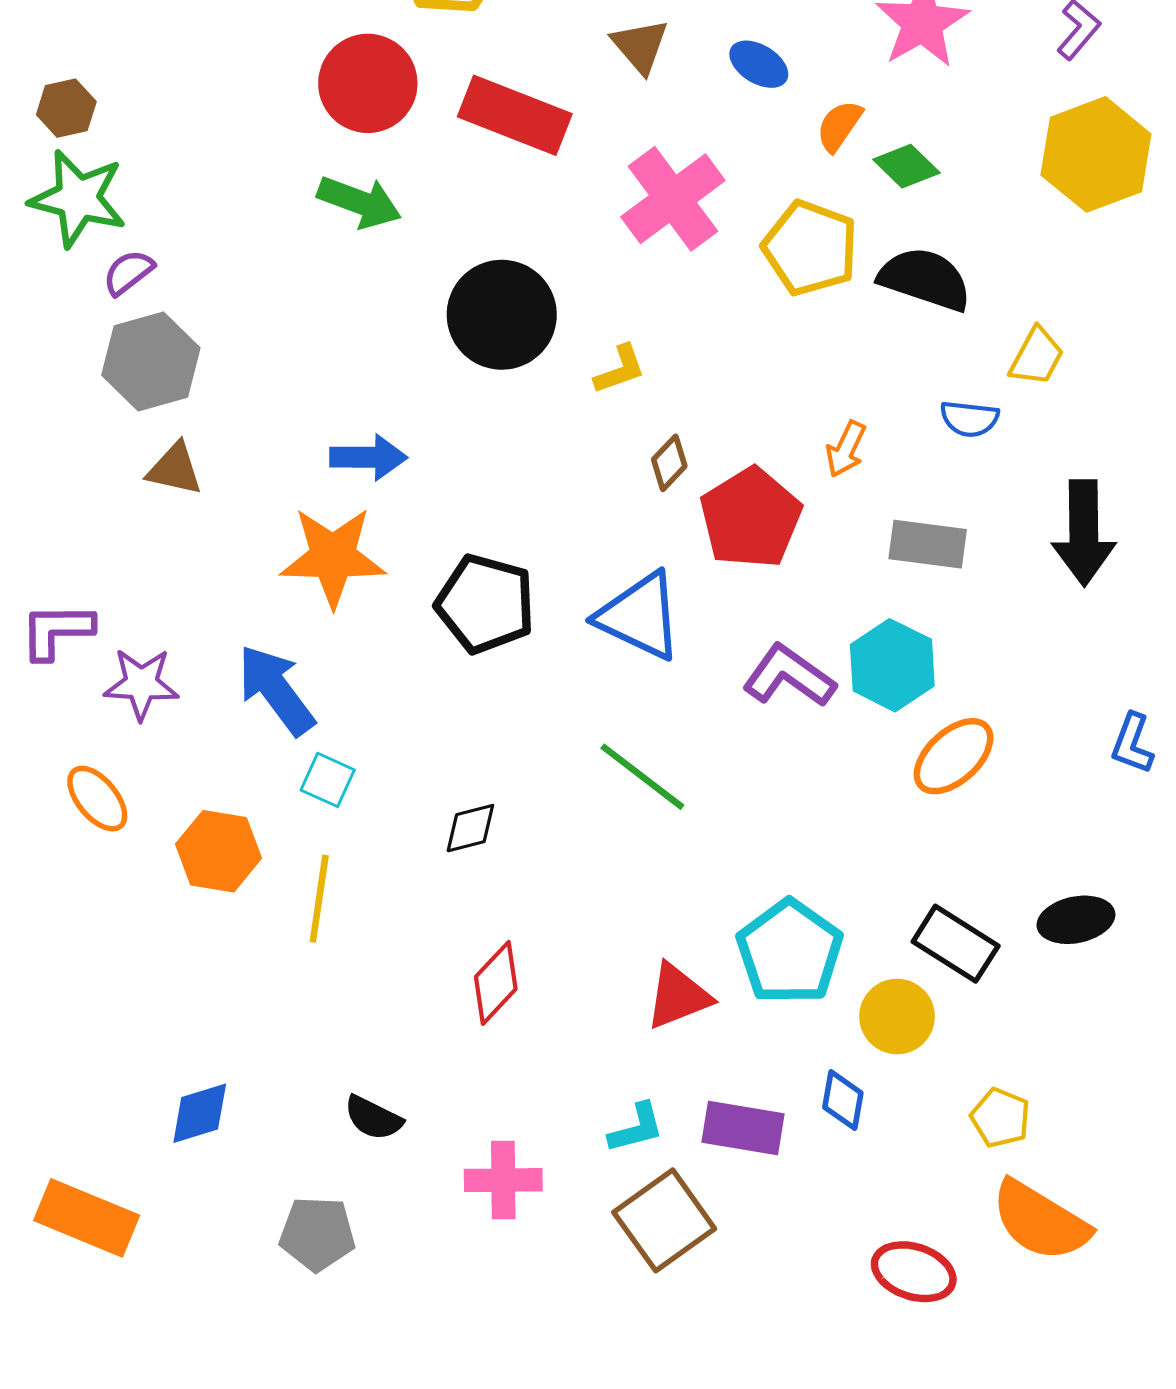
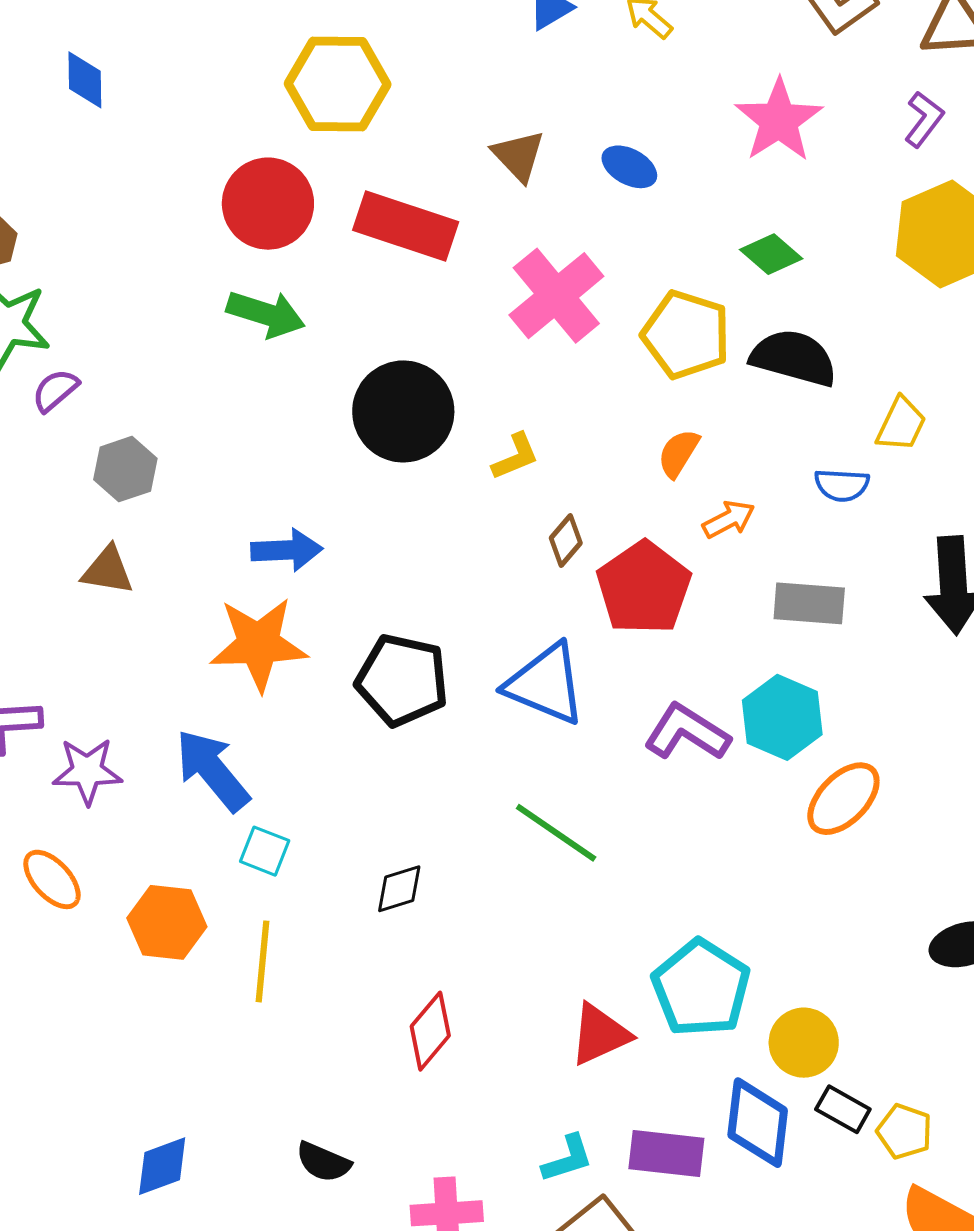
orange semicircle: (839, 126) -> (678, 453), moved
gray hexagon: (151, 362) -> (125, 469), moved, size x0.7
orange arrow: (846, 449) -> (729, 519), turned -140
black rectangle: (956, 944) -> (843, 1109), moved, size x0.7
blue diamond: (843, 1100) -> (758, 1123), size x1.6

